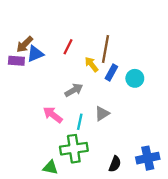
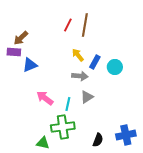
red line: (68, 47) -> (68, 25), moved
brown line: (106, 49) -> (85, 25), moved
blue triangle: (35, 54) -> (30, 65), moved
gray arrow: (74, 90) -> (80, 76), moved, turned 35

